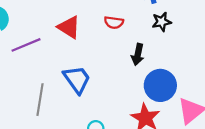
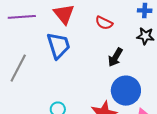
blue trapezoid: (77, 79) -> (59, 46), moved

